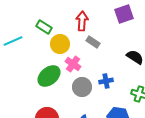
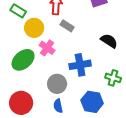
blue cross: (106, 81) -> (80, 65), size x1.5
gray circle: (82, 87) -> (57, 84), moved

